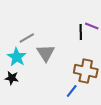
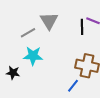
gray triangle: (46, 53) -> (49, 21), moved
cyan star: (17, 57) -> (33, 56), moved, turned -30

